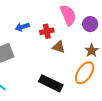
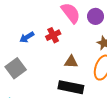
brown triangle: (59, 47) -> (71, 62), moved

